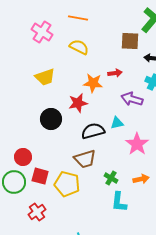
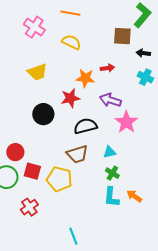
purple arrow: (132, 99) -> (110, 100), moved
cyan triangle: (117, 123) -> (109, 152), moved
pink star: (137, 144) -> (126, 122), moved
green cross: (111, 178) -> (112, 173), moved
orange arrow: (141, 179) -> (134, 196), moved, turned -133

